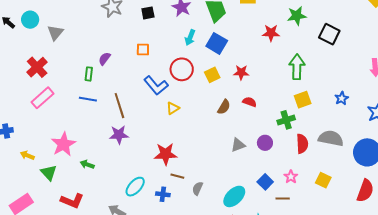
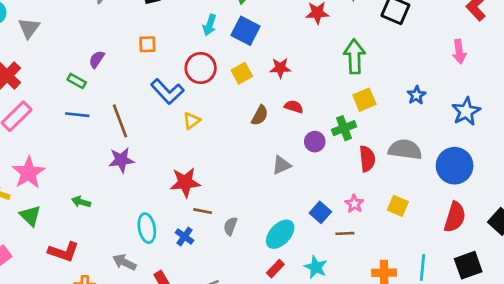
green rectangle: (89, 74) -> (77, 81), turned -64
purple circle: (265, 143) -> (315, 142), moved
pink star: (63, 144) -> (28, 173), moved
cyan ellipse: (135, 187) -> (147, 228), turned -50
blue cross: (163, 194) -> (184, 236), turned 32

